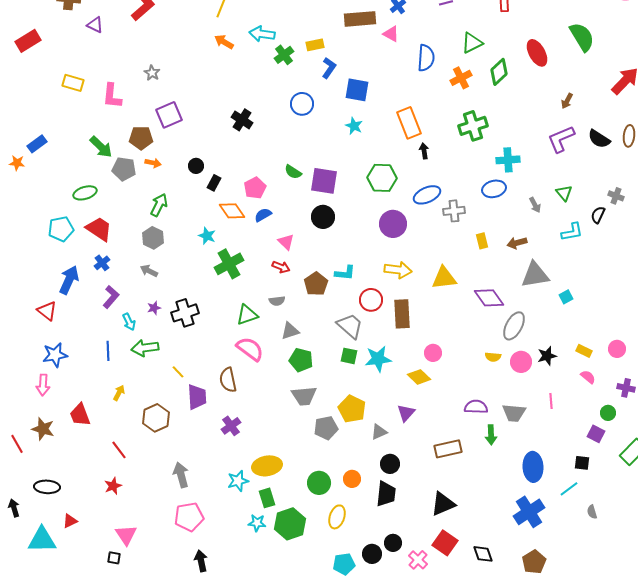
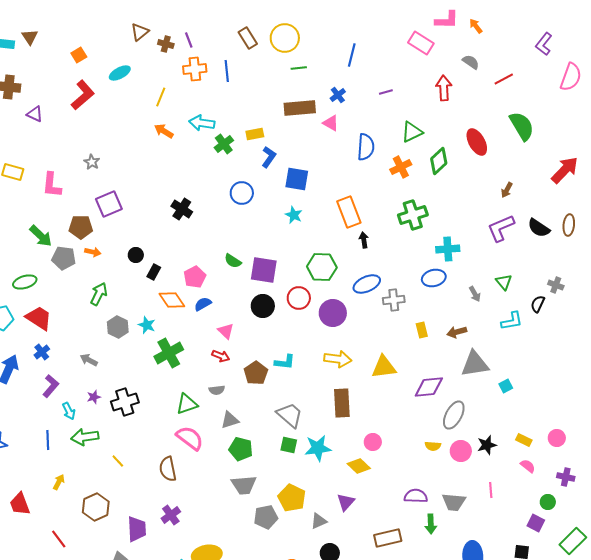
gray hexagon: (153, 238) -> (118, 327), moved
purple diamond: (489, 298) -> (429, 387), turned -60
red circle: (371, 300) -> (299, 298), moved
purple trapezoid: (197, 397) -> (137, 529), moved

